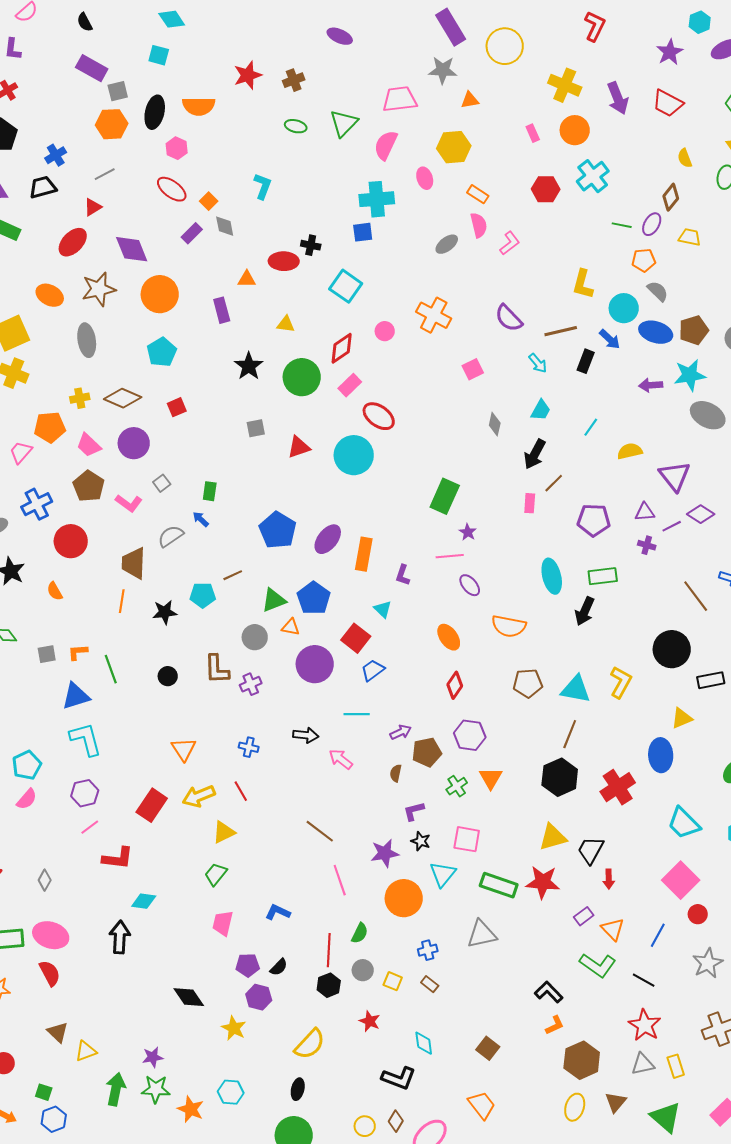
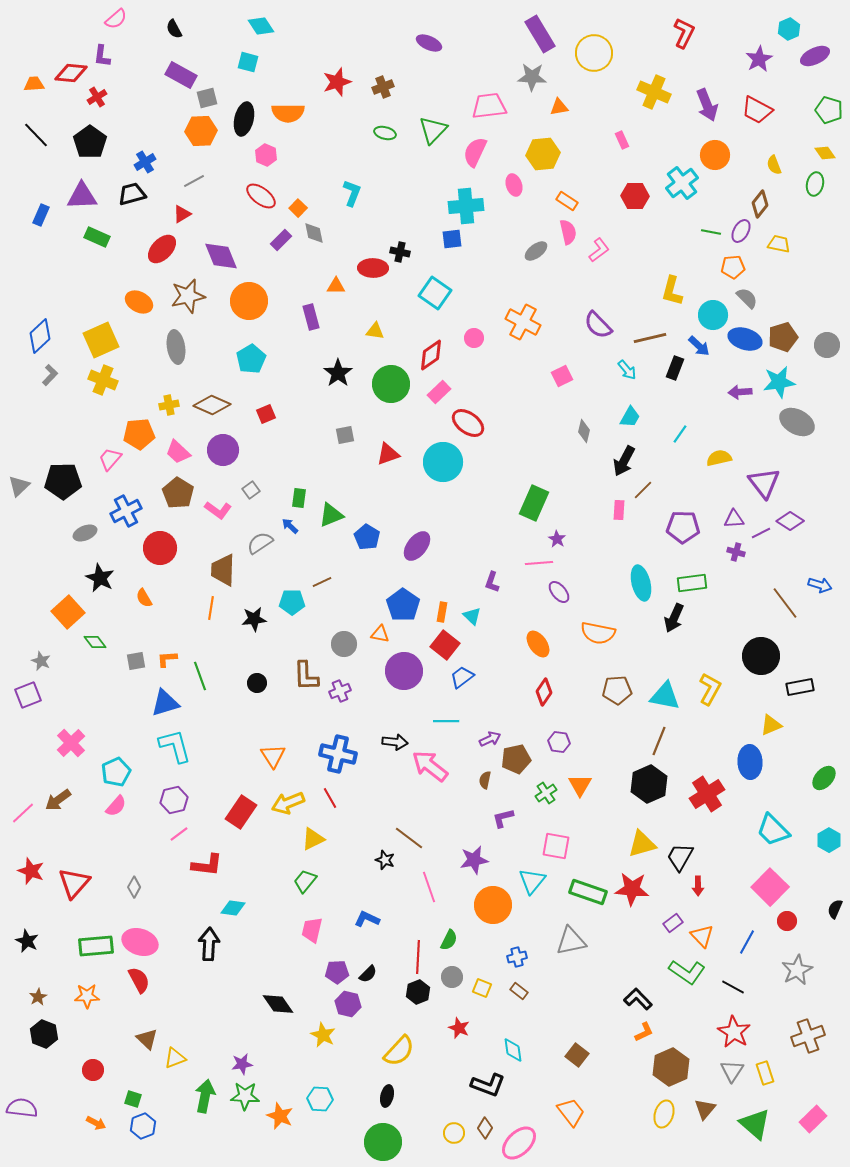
orange circle: (575, 130) -> (715, 155), moved
blue pentagon: (278, 530) -> (367, 537), size x0.7
orange rectangle: (364, 554) -> (442, 612), moved, size x0.6
green triangle: (274, 600) -> (331, 515), moved
purple hexagon: (470, 735) -> (559, 742), size x0.7
blue cross: (249, 747) -> (338, 754), size x1.8
pink arrow: (341, 759) -> (430, 766), size x1.5
black star: (421, 841) -> (385, 860), moved
gray triangle: (643, 1064) -> (732, 1071), turned -45

